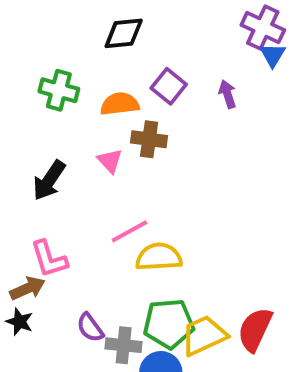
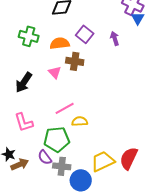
yellow semicircle: (159, 257) -> (80, 121), size x0.7
brown arrow: (27, 288) -> (20, 164), moved
green pentagon: (169, 324) -> (57, 139), moved

